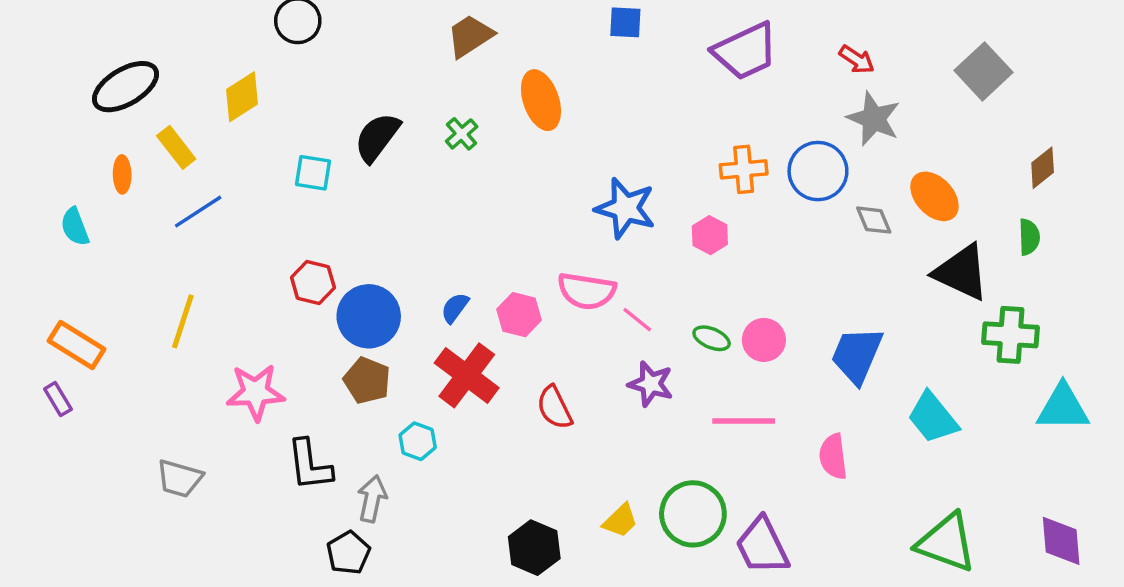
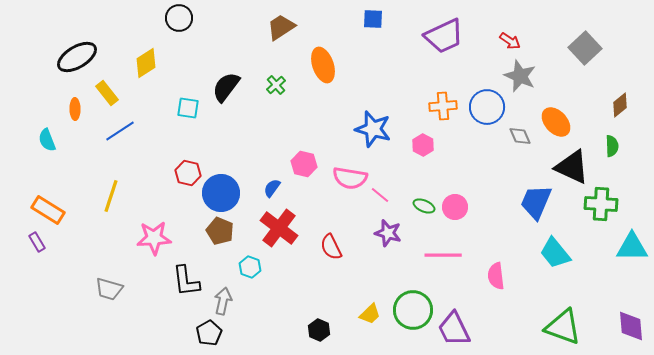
pink hexagon: (519, 315) -> (304, 164), moved
blue trapezoid: (857, 355) -> (536, 202), moved
black hexagon: (534, 548) -> (319, 330), size x0.7

